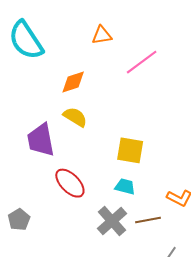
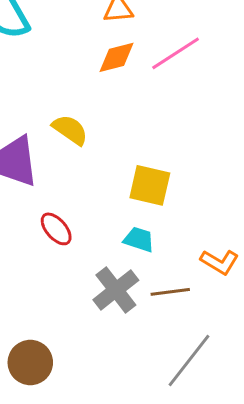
orange diamond: (73, 82) -> (116, 57), moved
red ellipse: (70, 183) -> (56, 229), size x0.7

